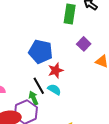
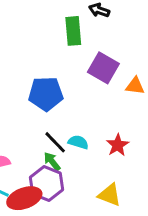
purple square: (84, 44) -> (103, 68), size x1.5
red star: (56, 70) -> (118, 145), moved

